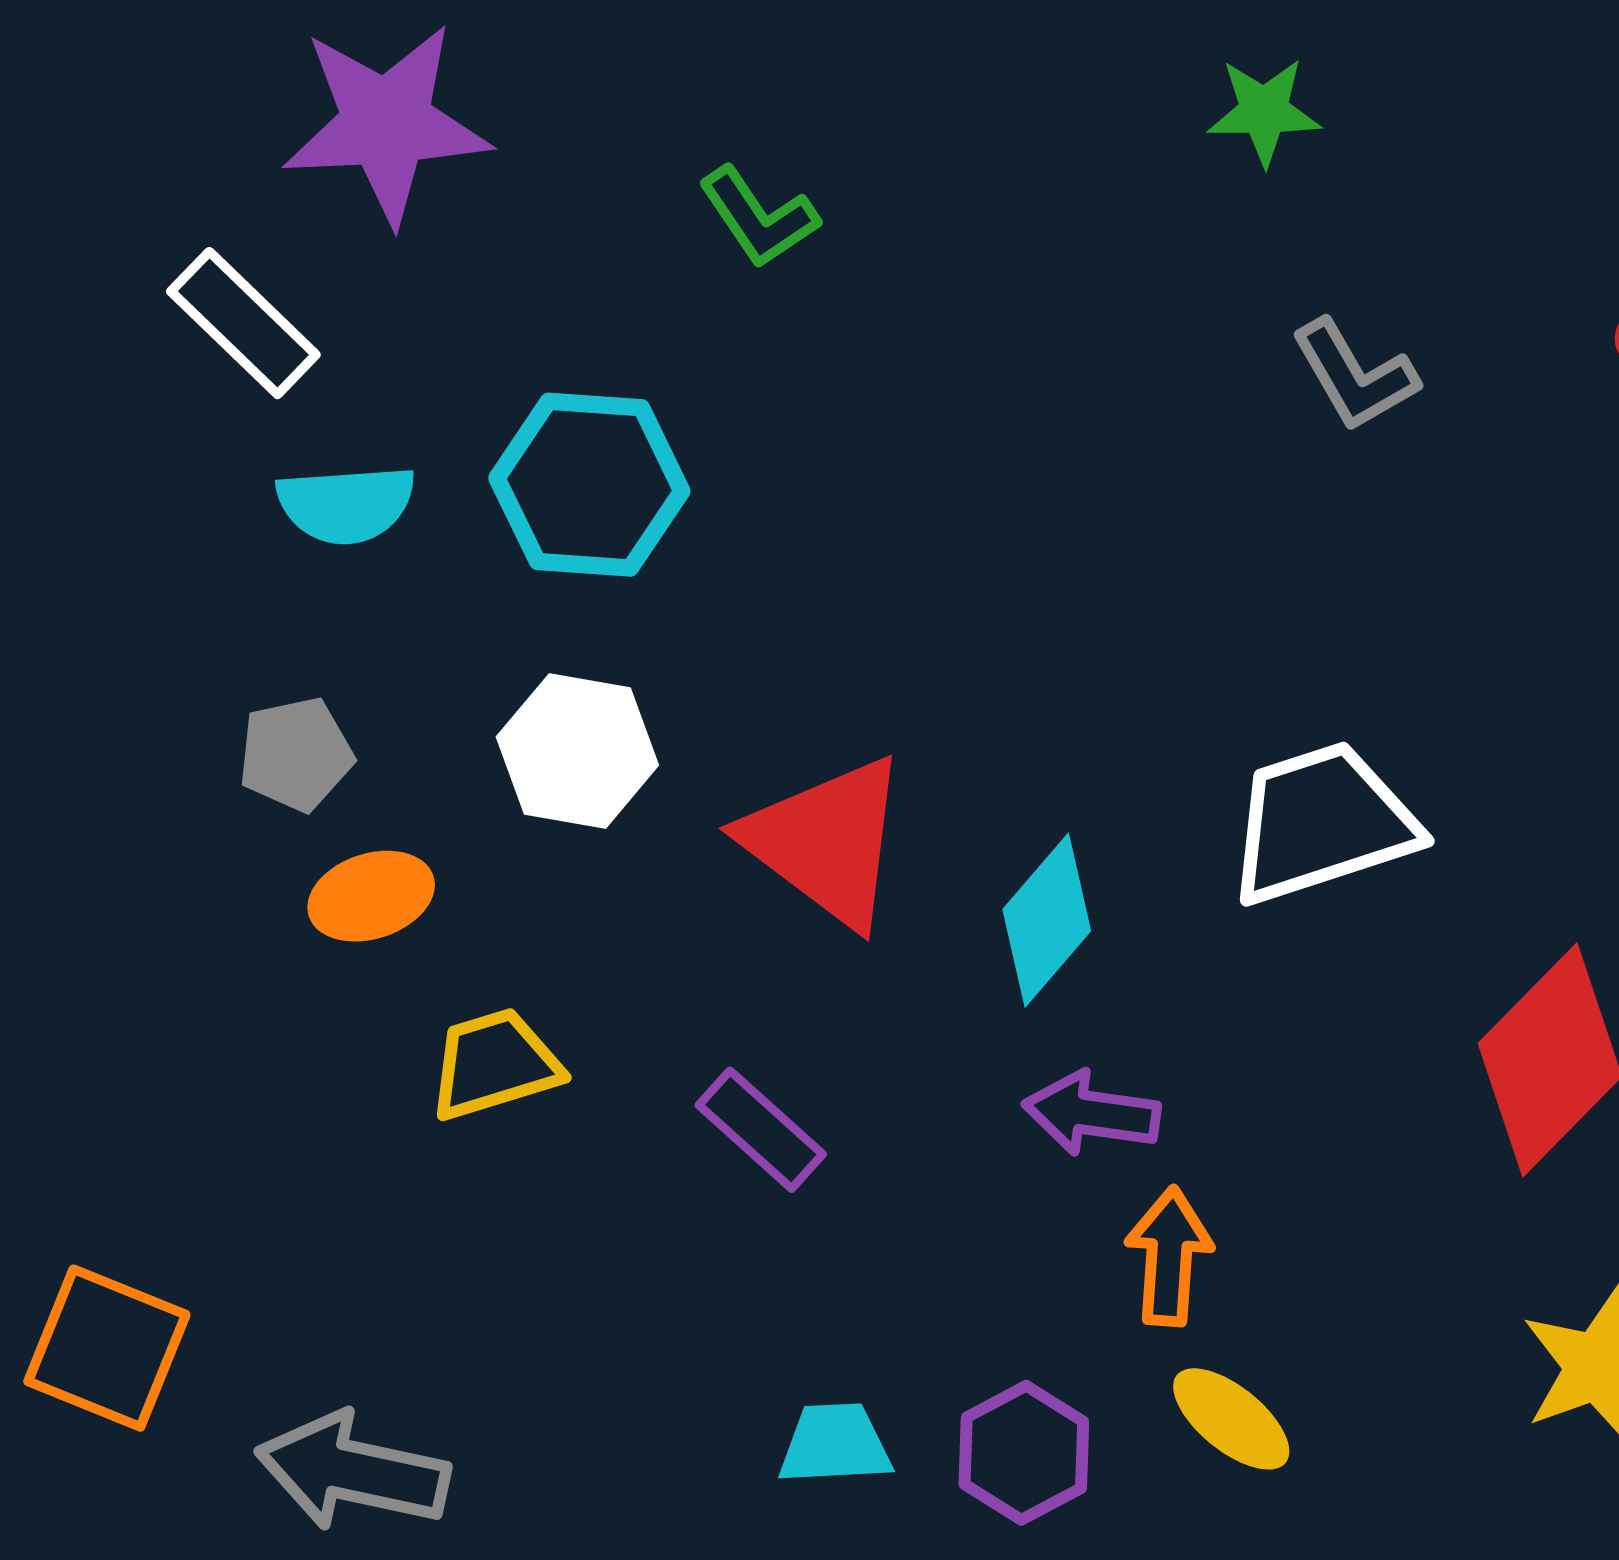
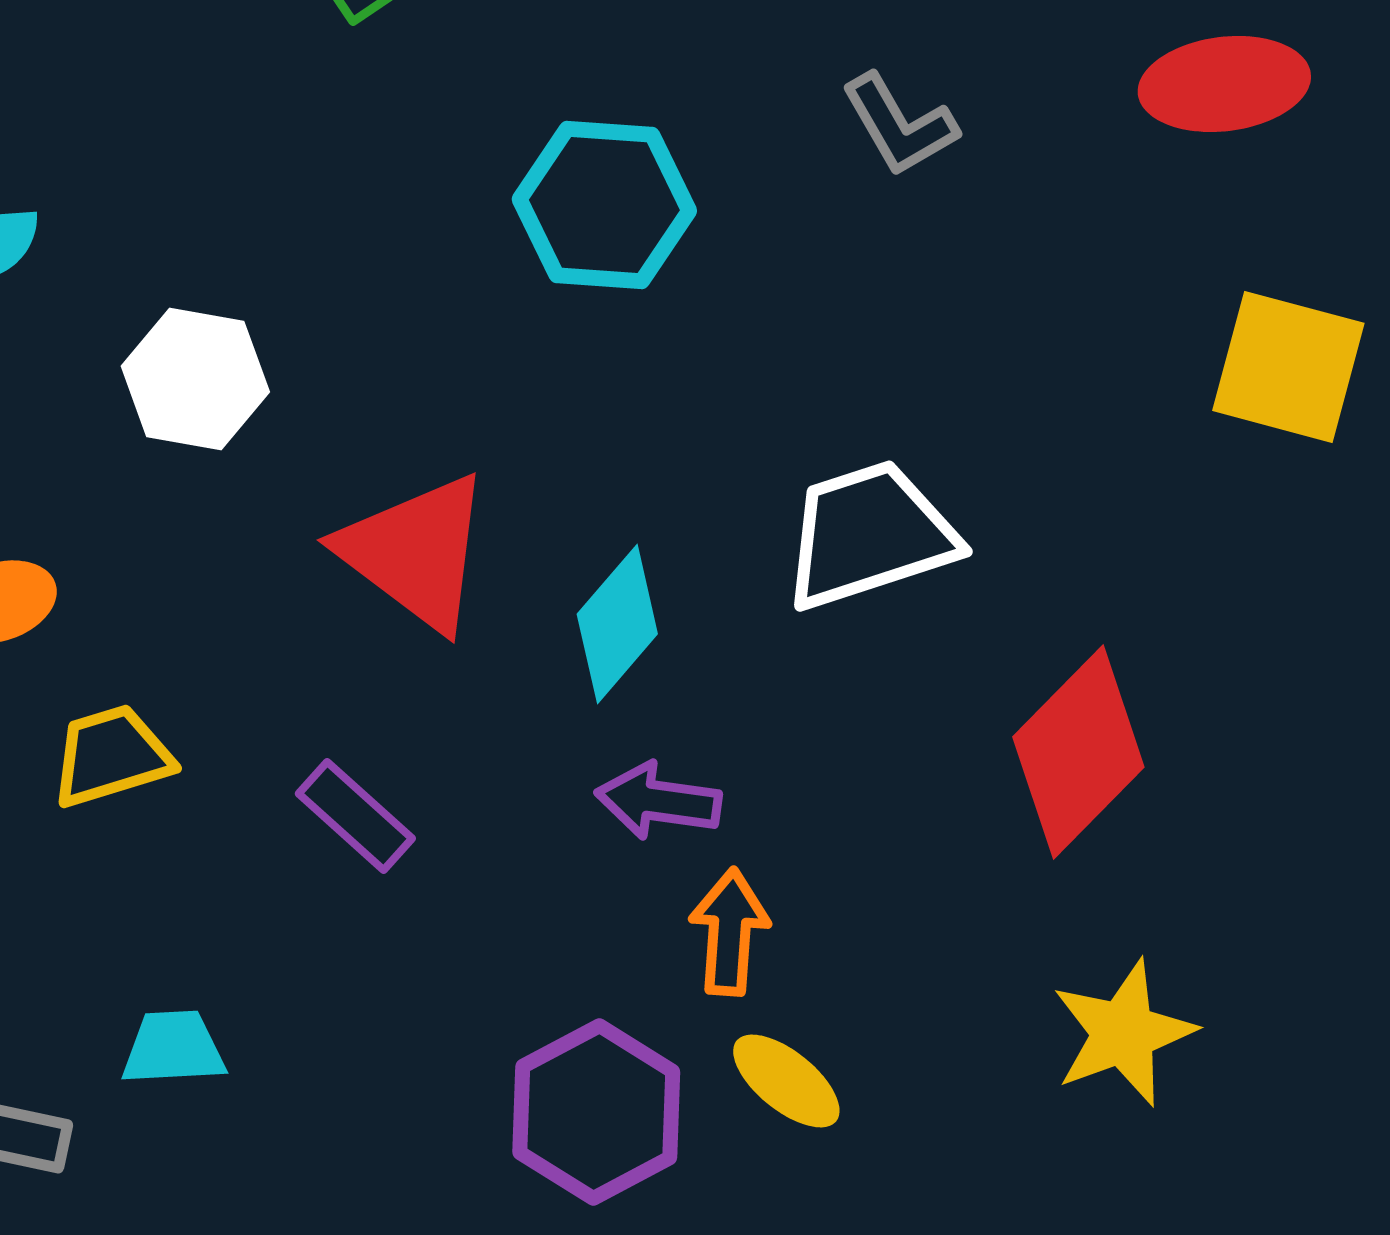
cyan hexagon: (589, 485) -> (604, 205), moved
white hexagon: (577, 751) -> (195, 379), moved
cyan trapezoid: (835, 1444) -> (173, 1048), moved
purple hexagon: (1024, 1453) -> (596, 1112), size x1.4

